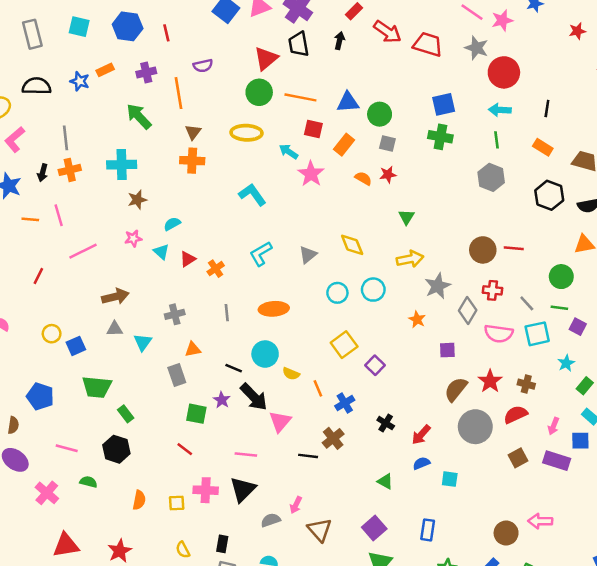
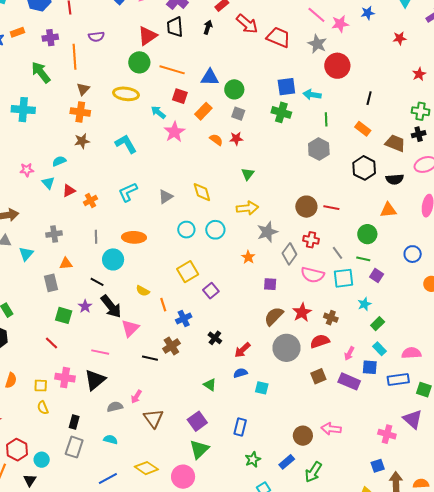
cyan arrow: (500, 110) -> (312, 95), moved
brown star: (137, 200) -> (82, 141), moved
cyan circle: (265, 354) -> (113, 259), moved
yellow semicircle: (183, 550) -> (43, 408), moved

